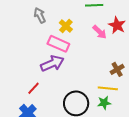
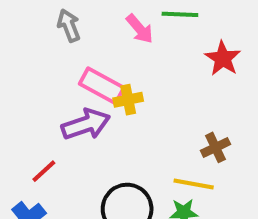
yellow cross: (66, 26) -> (128, 100), moved, turned 32
pink arrow: (100, 32) -> (140, 29), moved

